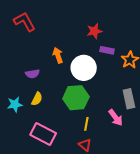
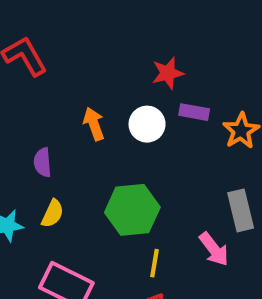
white circle: (84, 68) -> (147, 124), moved, size x0.7
purple semicircle: (32, 74) -> (43, 162), turned 96

